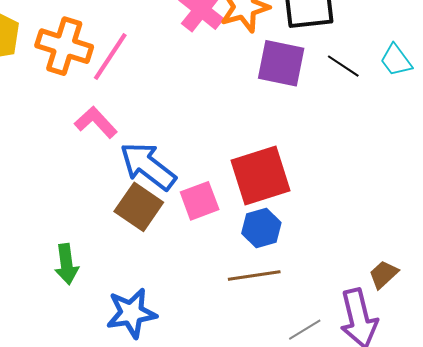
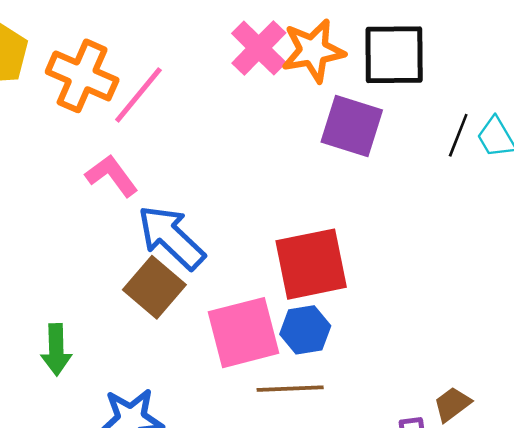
black line: (343, 66) -> (458, 135), moved, turned 72
pink square: (200, 201) -> (243, 333), moved, size x1.5

